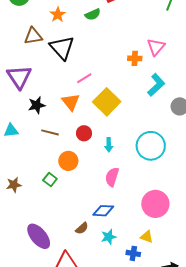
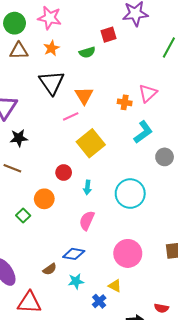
brown triangle: (33, 36) -> (19, 51), moved
orange triangle: (71, 102) -> (84, 96), moved
brown line: (50, 132) -> (12, 168), moved
blue cross: (133, 253) -> (99, 301), turned 32

